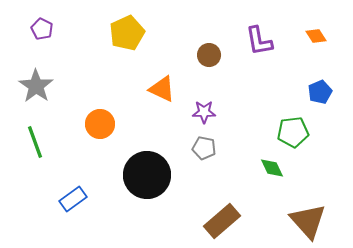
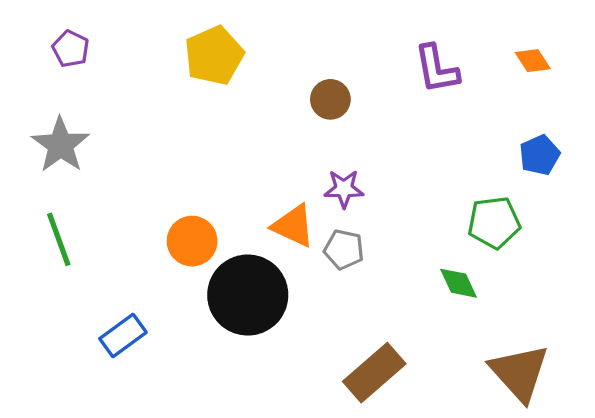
brown circle: (209, 55) -> (330, 99), moved
orange triangle: (162, 89) -> (293, 226), moved
orange circle: (100, 124) -> (192, 241), moved

